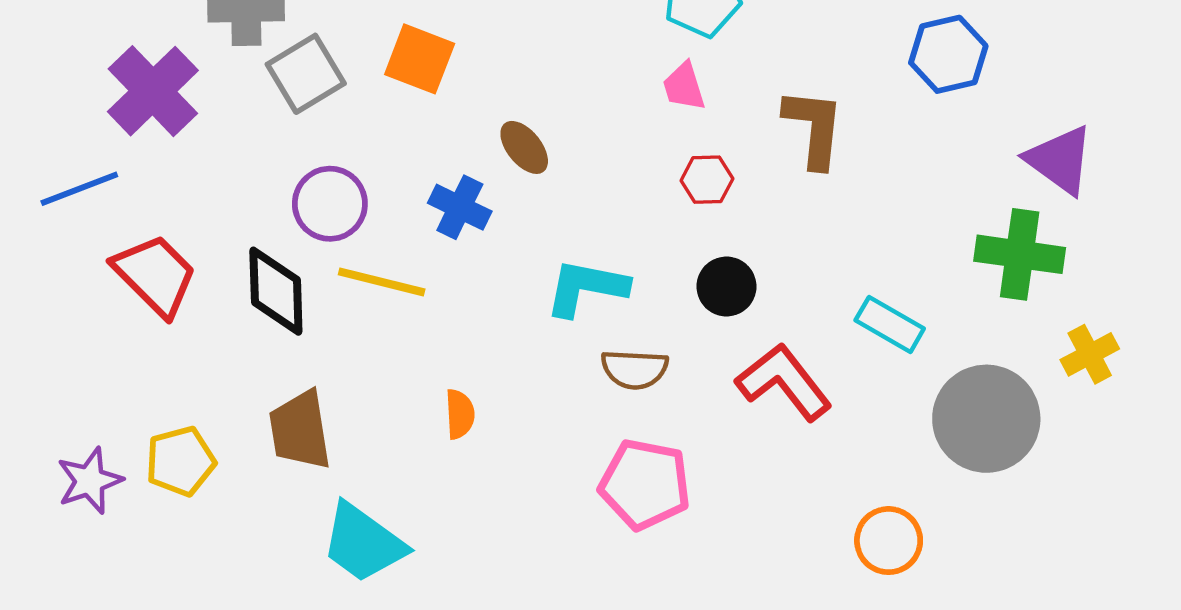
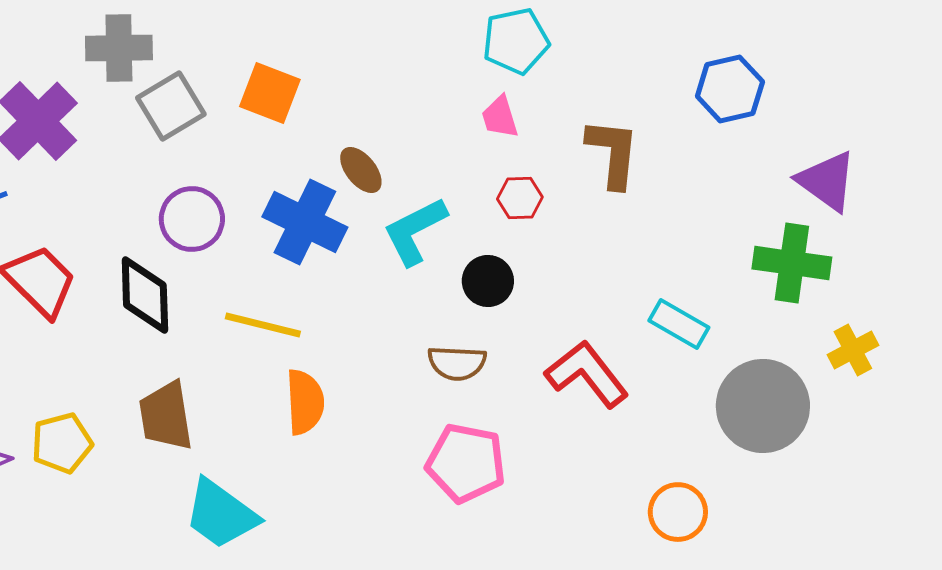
blue cross: (460, 207) -> (305, 222), size x1.5
yellow line: (382, 282) -> (263, 325), moved
black circle: (726, 287) -> (488, 281), moved
cyan L-shape: (586, 288) -> (415, 231), moved, turned -38
orange semicircle: (460, 414) -> (305, 402), size x1.5

